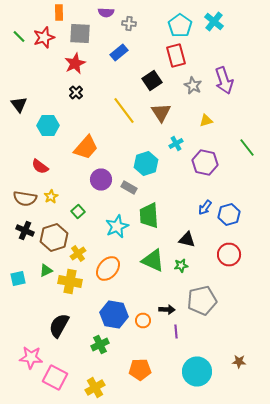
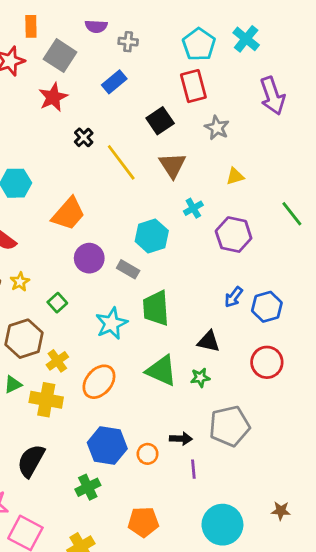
gray square: (80, 34) -> (60, 56), turned 30
purple arrow: (224, 80) -> (272, 96), moved
black cross: (76, 92) -> (84, 137), moved

